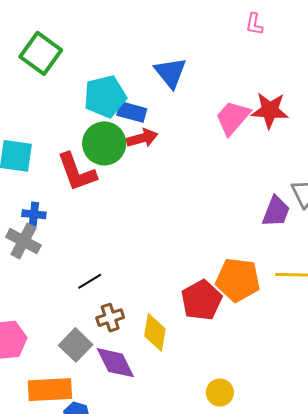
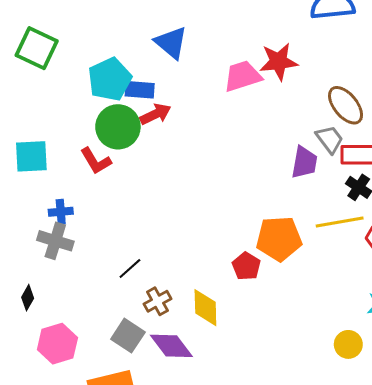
pink trapezoid: (233, 118) -> (243, 76), turned 42
red L-shape: (77, 172) -> (96, 161), size x0.7
red pentagon: (201, 300) -> (246, 266), size x0.7
yellow circle: (220, 393) -> (348, 344), moved

